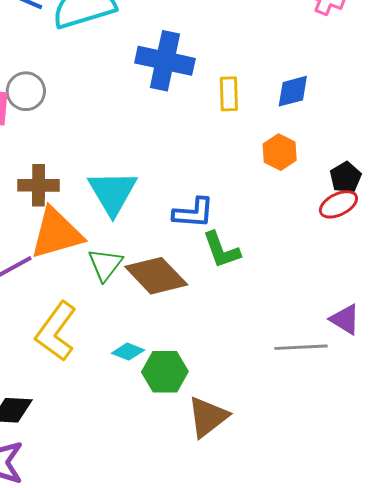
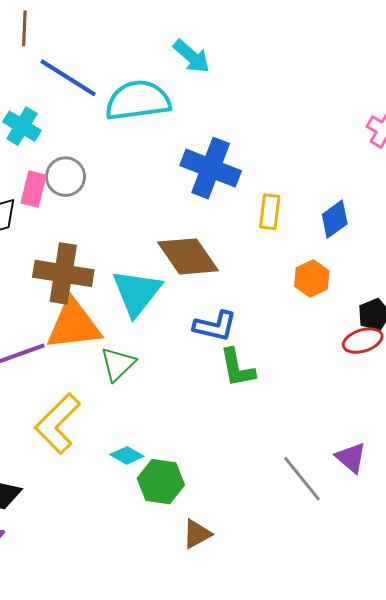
blue diamond: (293, 91) -> (335, 219), turned -30
brown cross: (39, 185) -> (63, 273), size x1.4
brown diamond: (156, 276) -> (188, 256), moved
gray line: (301, 347) -> (302, 479), turned 45
brown triangle: (208, 417) -> (197, 534), size x0.7

